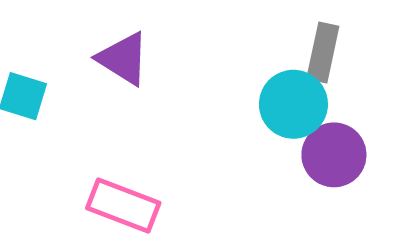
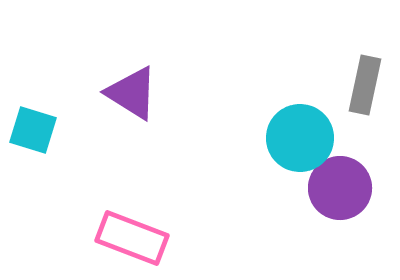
gray rectangle: (323, 53) -> (365, 85), moved

